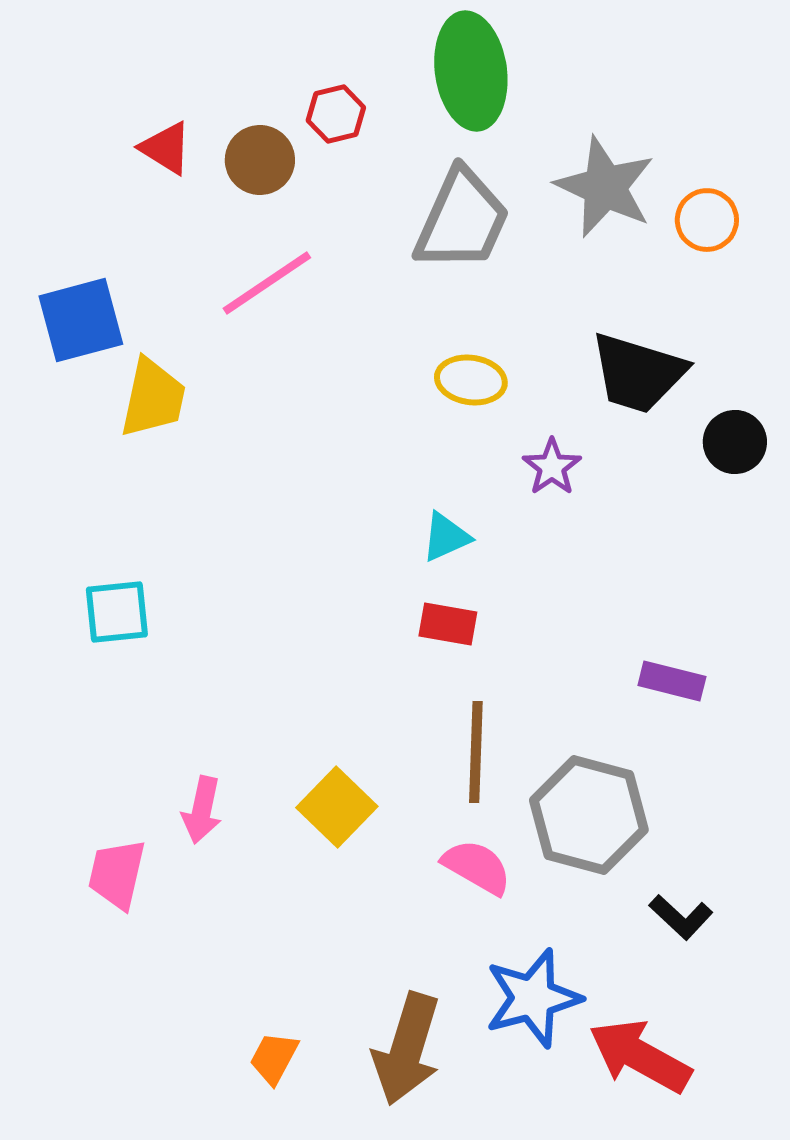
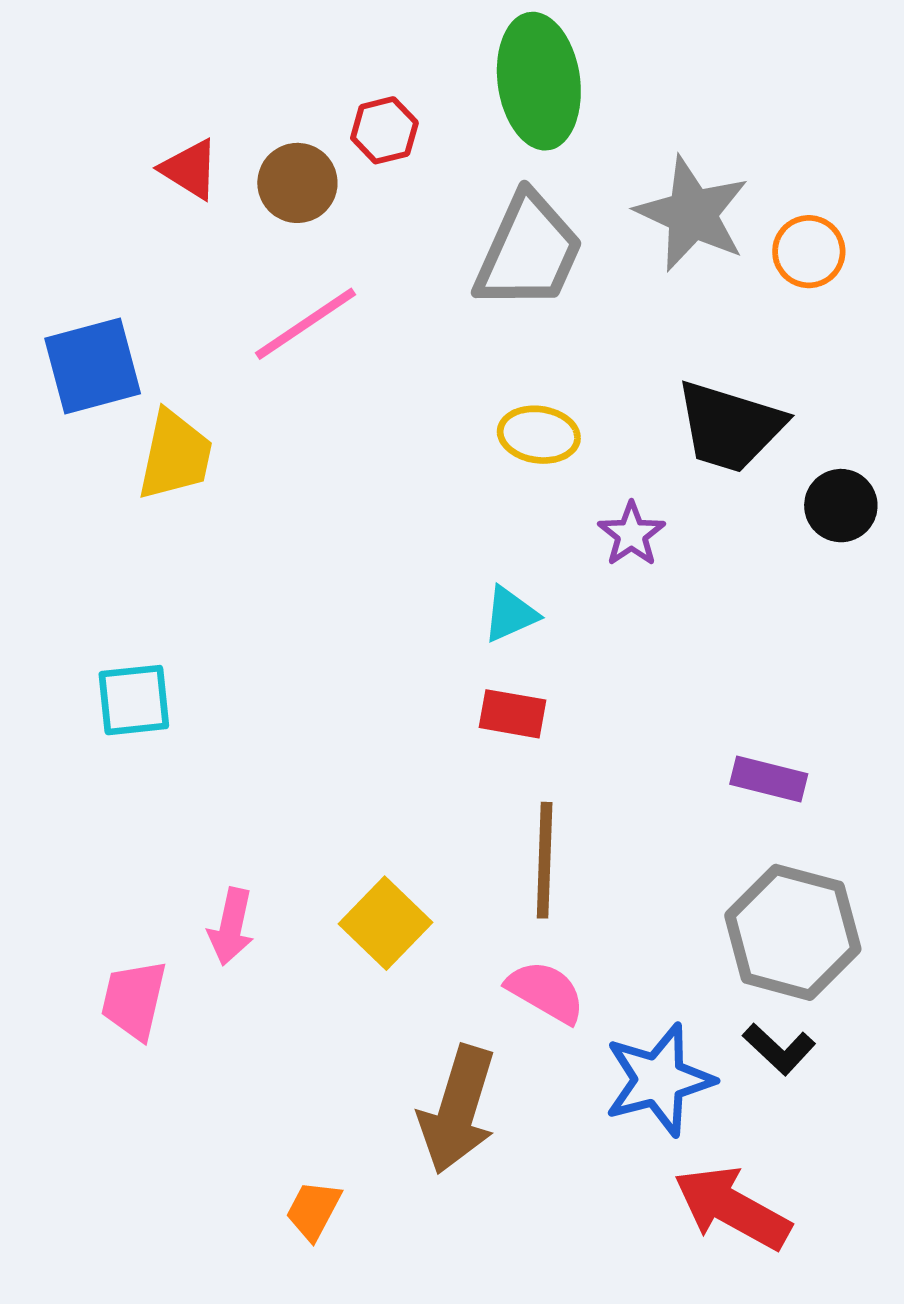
gray hexagon: (589, 815) -> (793, 932), moved
blue star: (533, 998) -> (659, 1080), moved
brown arrow: (407, 1049) -> (458, 1110), moved

